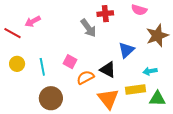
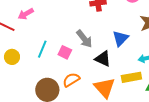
gray arrow: (88, 28) -> (84, 39), moved
cyan line: (42, 67) -> (42, 49), moved, turned 36
orange semicircle: (85, 77) -> (71, 80), moved

